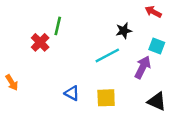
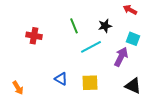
green line: (58, 26) -> (74, 26), moved, turned -35
red cross: (40, 42) -> (34, 36), turned -35
orange arrow: (12, 83) -> (18, 88), moved

